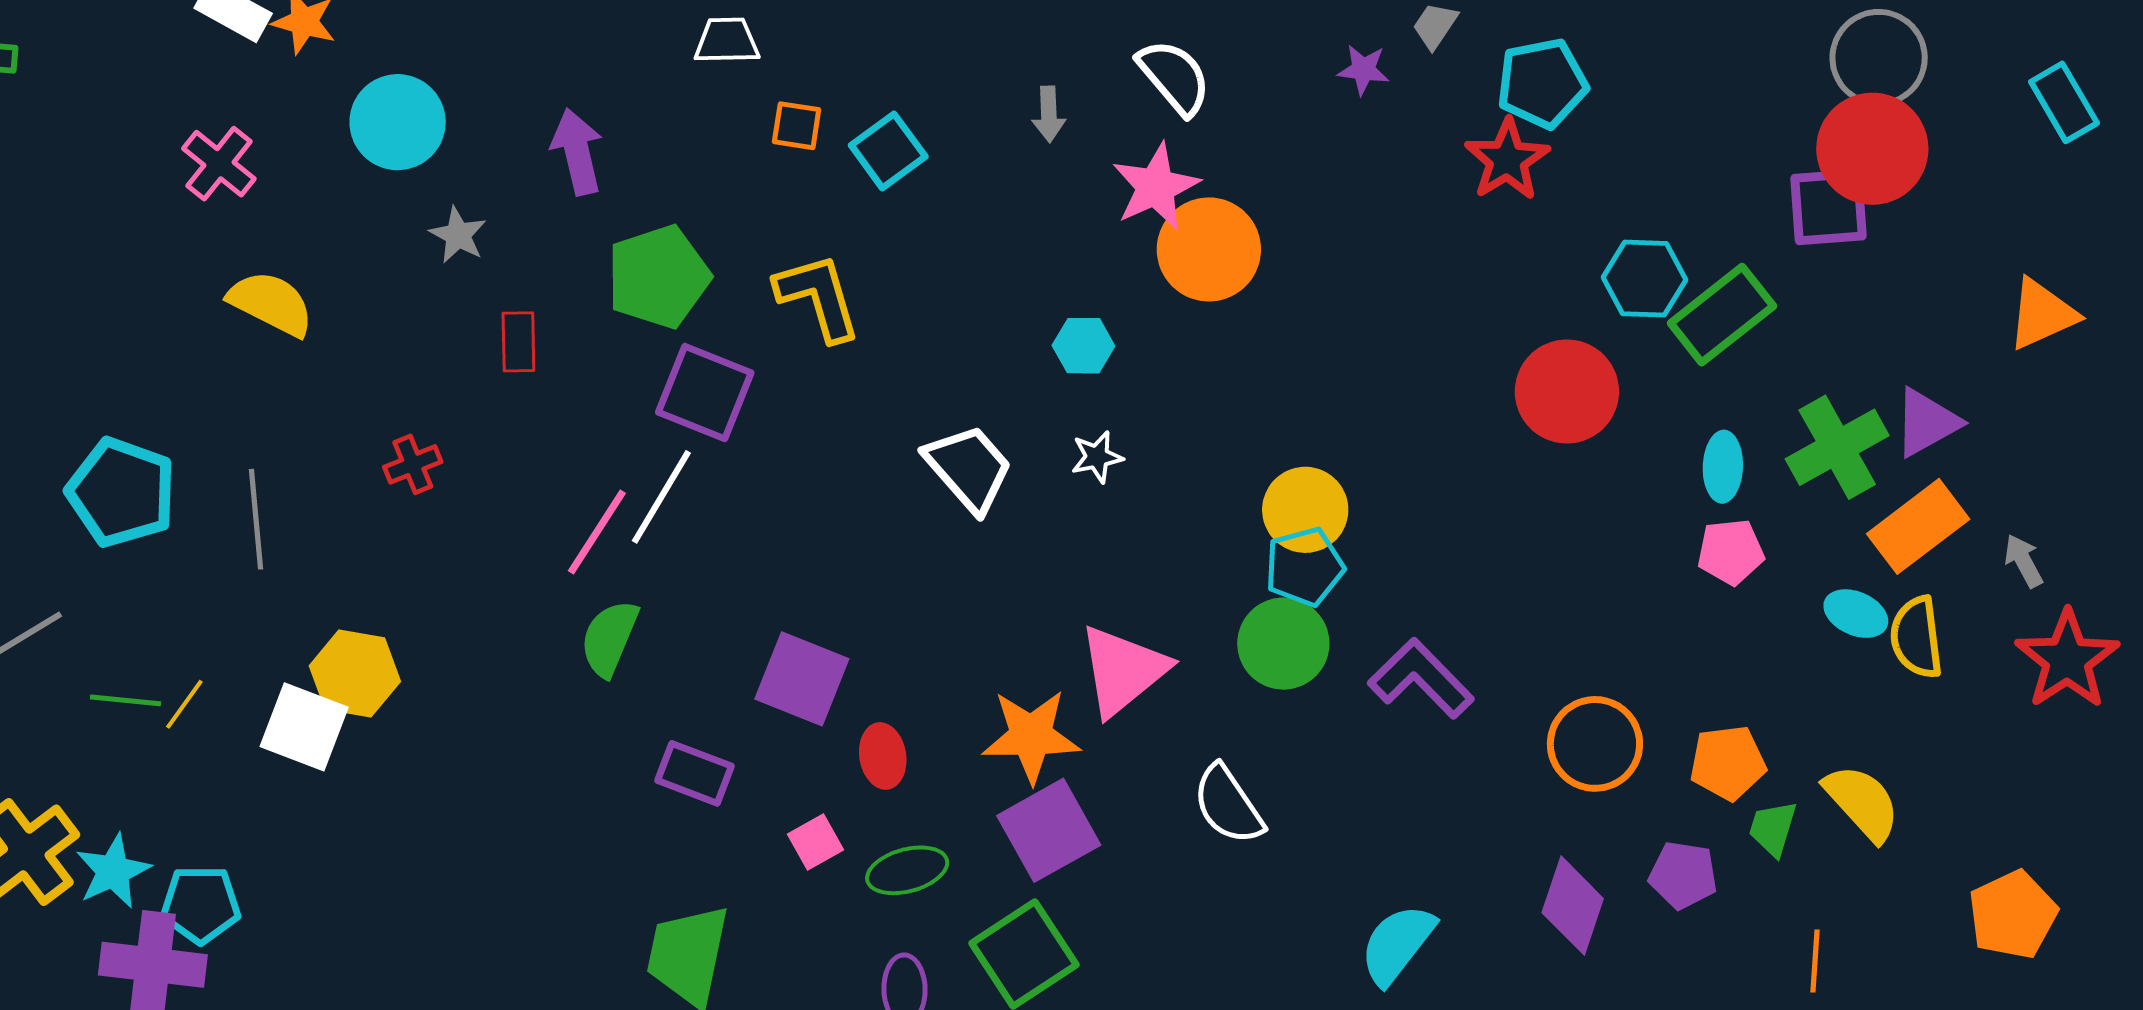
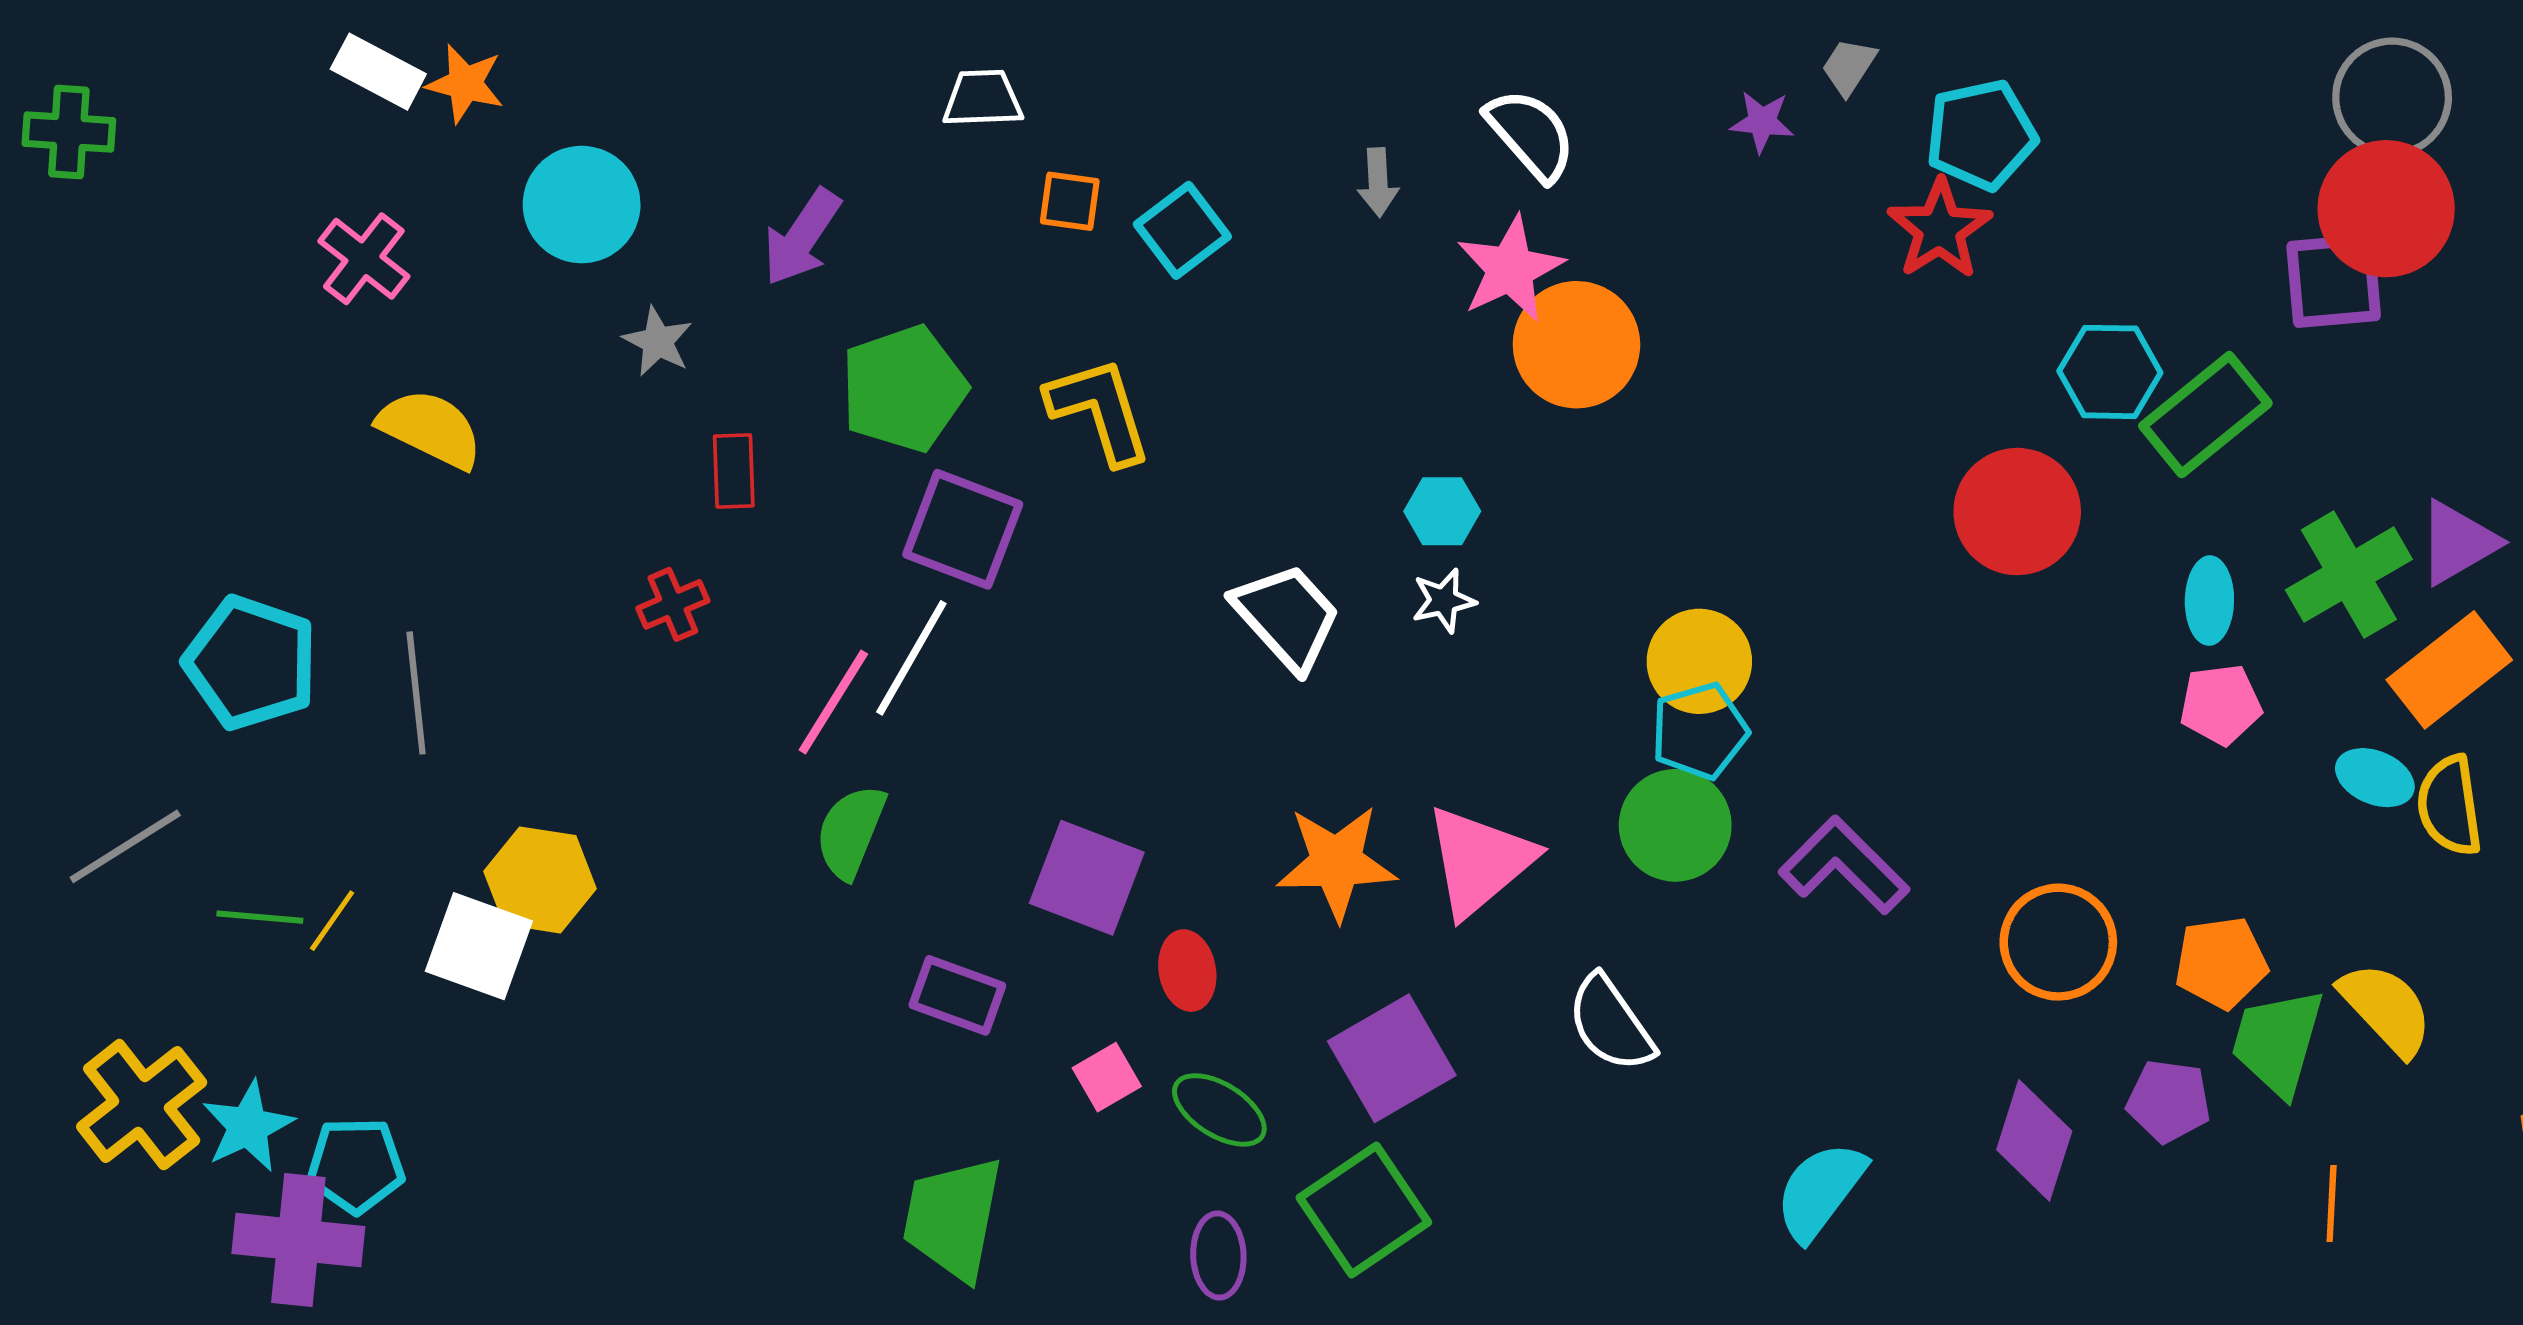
purple arrow: (577, 152) -> (802, 237), turned -132
cyan hexagon: (1083, 346) -> (1442, 511), moved
red cross: (413, 464) -> (673, 604), moved
orange star: (1031, 736) -> (1336, 863), moved
green trapezoid: (1773, 828) -> (2277, 1042), size x1.6
green ellipse: (907, 870) -> (1219, 1110), turned 48

